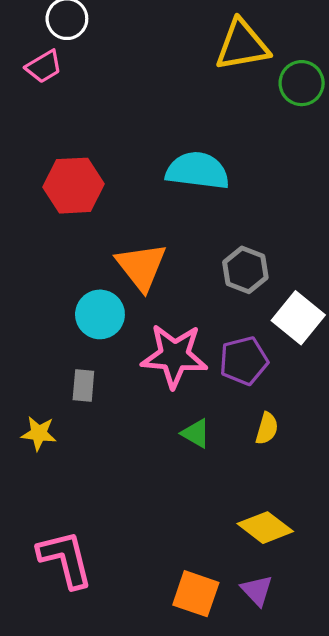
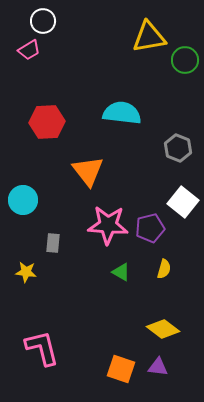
gray hexagon: (245, 270) -> (178, 148), moved
cyan circle: (100, 314) -> (23, 200), moved
purple triangle: (257, 590) -> (158, 367), turned -40

